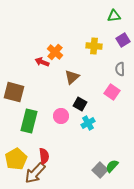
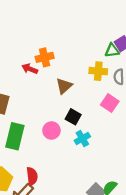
green triangle: (114, 16) -> (112, 51), moved
yellow cross: (94, 46) -> (98, 71), moved
orange cross: (55, 52) -> (45, 57), turned 35

